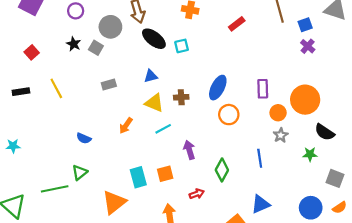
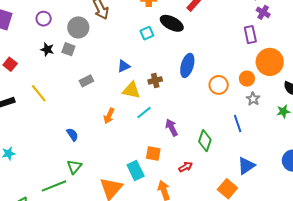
black ellipse: (154, 39) -> (172, 23), moved
purple rectangle: (263, 89) -> (250, 35), moved
orange circle: (229, 115) -> (219, 85), moved
blue semicircle: (84, 138) -> (72, 135), turned -136
orange square: (165, 174) -> (153, 154), turned 35
cyan rectangle: (138, 177) -> (136, 170), moved

